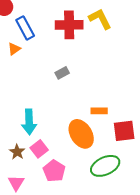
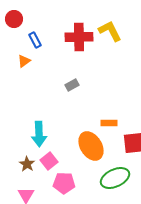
blue rectangle: (25, 28) -> (35, 40), size x0.7
pink pentagon: (54, 171) -> (64, 183), turned -30

